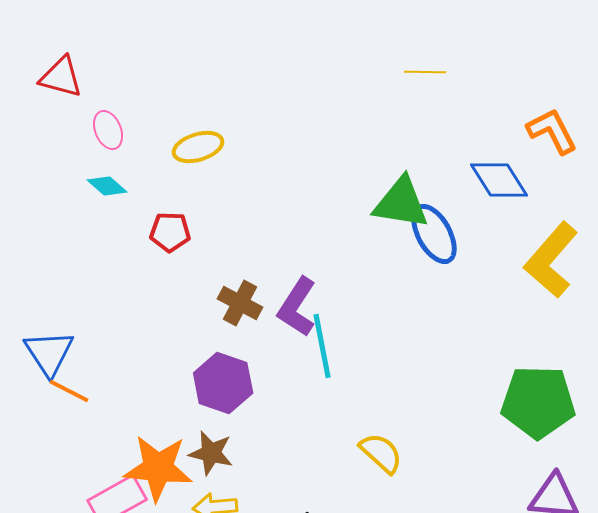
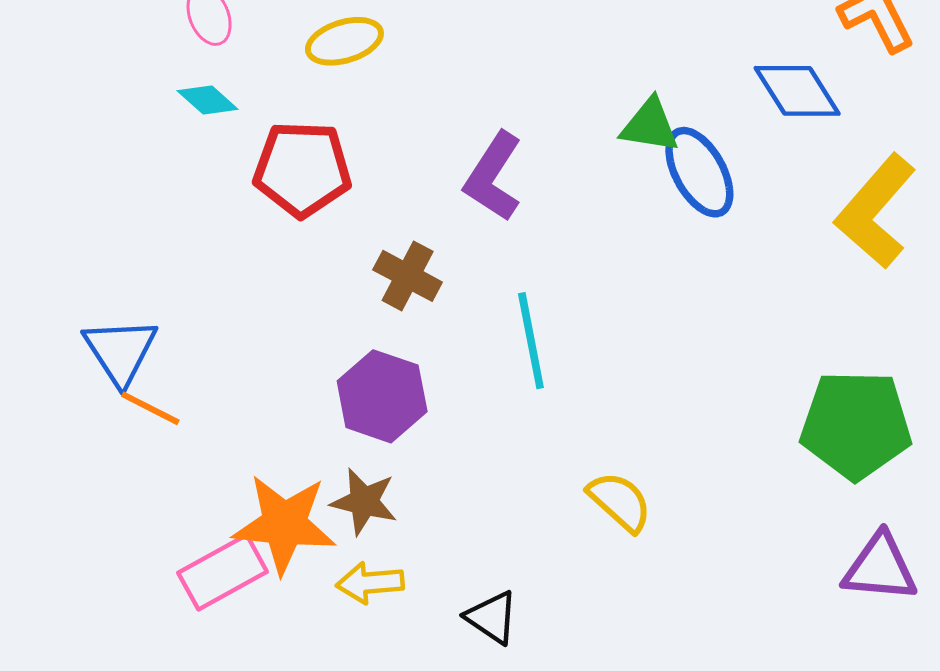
green triangle: (401, 203) -> (650, 126), size x0.7
red pentagon: (170, 232) -> (302, 169), size x1.6
purple L-shape: (297, 307) -> (493, 177), moved

